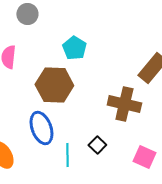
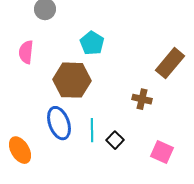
brown cross: (124, 104) -> (142, 99), size x0.6
cyan line: (67, 155) -> (92, 130), moved

